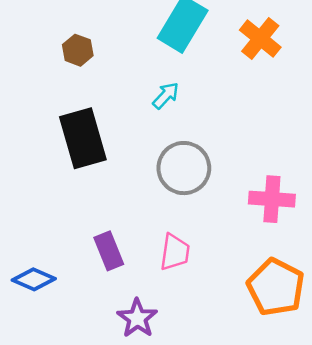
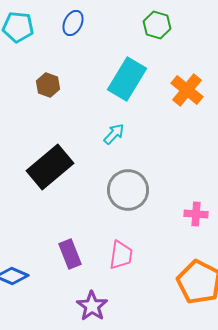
brown hexagon: (78, 50) -> (48, 85), moved
black rectangle: (83, 138) -> (50, 167), turned 66
pink cross: (272, 199) -> (196, 214), size x0.7

